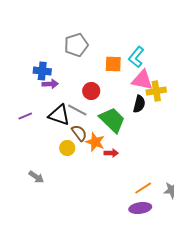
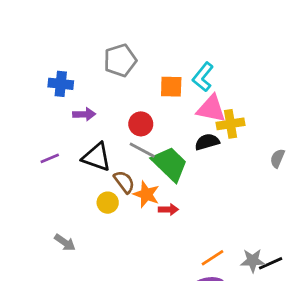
blue cross: (42, 71) -> (61, 84), moved
black semicircle: (139, 104) -> (207, 142), turned -120
gray line: (77, 110) -> (142, 150), moved

